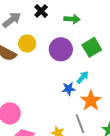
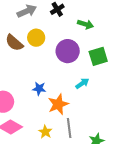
blue star: (69, 89) -> (39, 89), moved
orange star: (91, 101) -> (58, 104), moved

